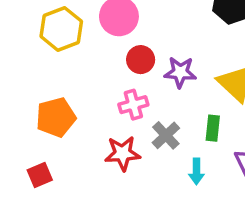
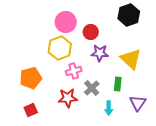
yellow hexagon: (61, 29) -> (60, 48), moved
red circle: (141, 60) -> (91, 32), moved
red square: (40, 175) -> (31, 110), moved

